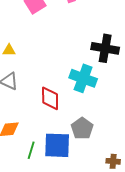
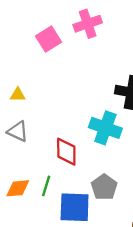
green line: (31, 150) -> (46, 186), moved

